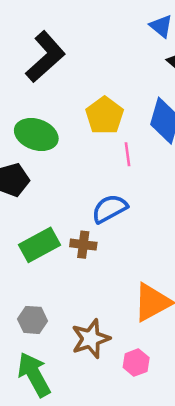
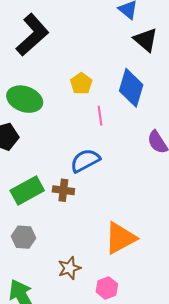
yellow pentagon: (105, 116) -> (81, 84), size x0.7
gray hexagon: (32, 320) -> (24, 237), moved
brown star: (91, 339) -> (69, 268), size x0.7

